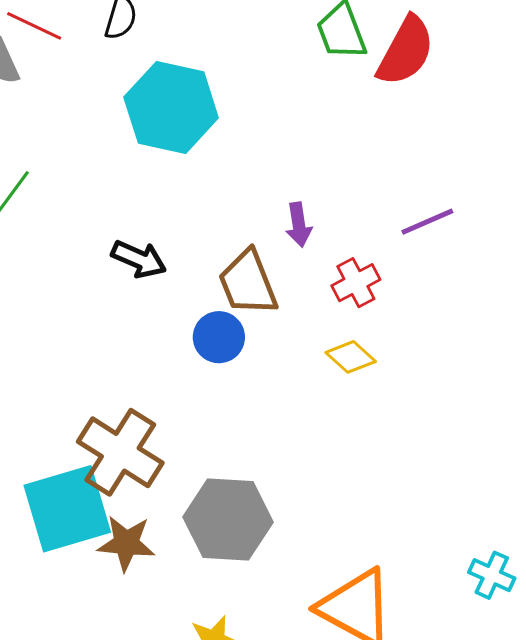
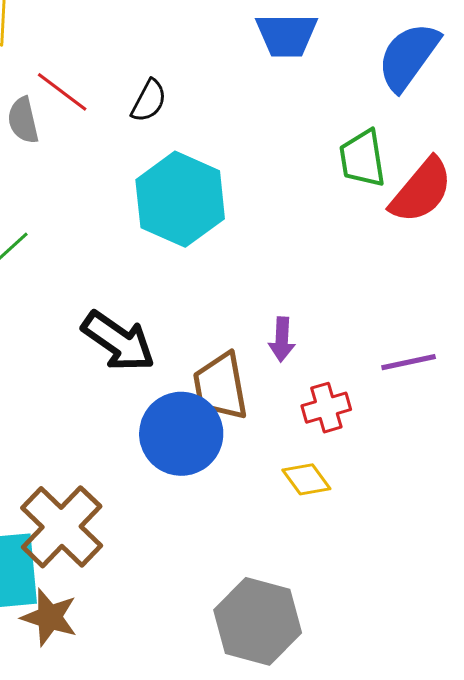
black arrow: (139, 259) -> (118, 341), size x1.4
blue circle: (219, 337) -> (181, 434), size x1.6
gray hexagon: (228, 520) -> (258, 621), moved

